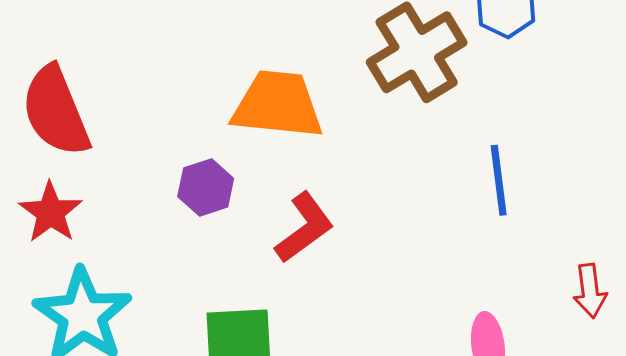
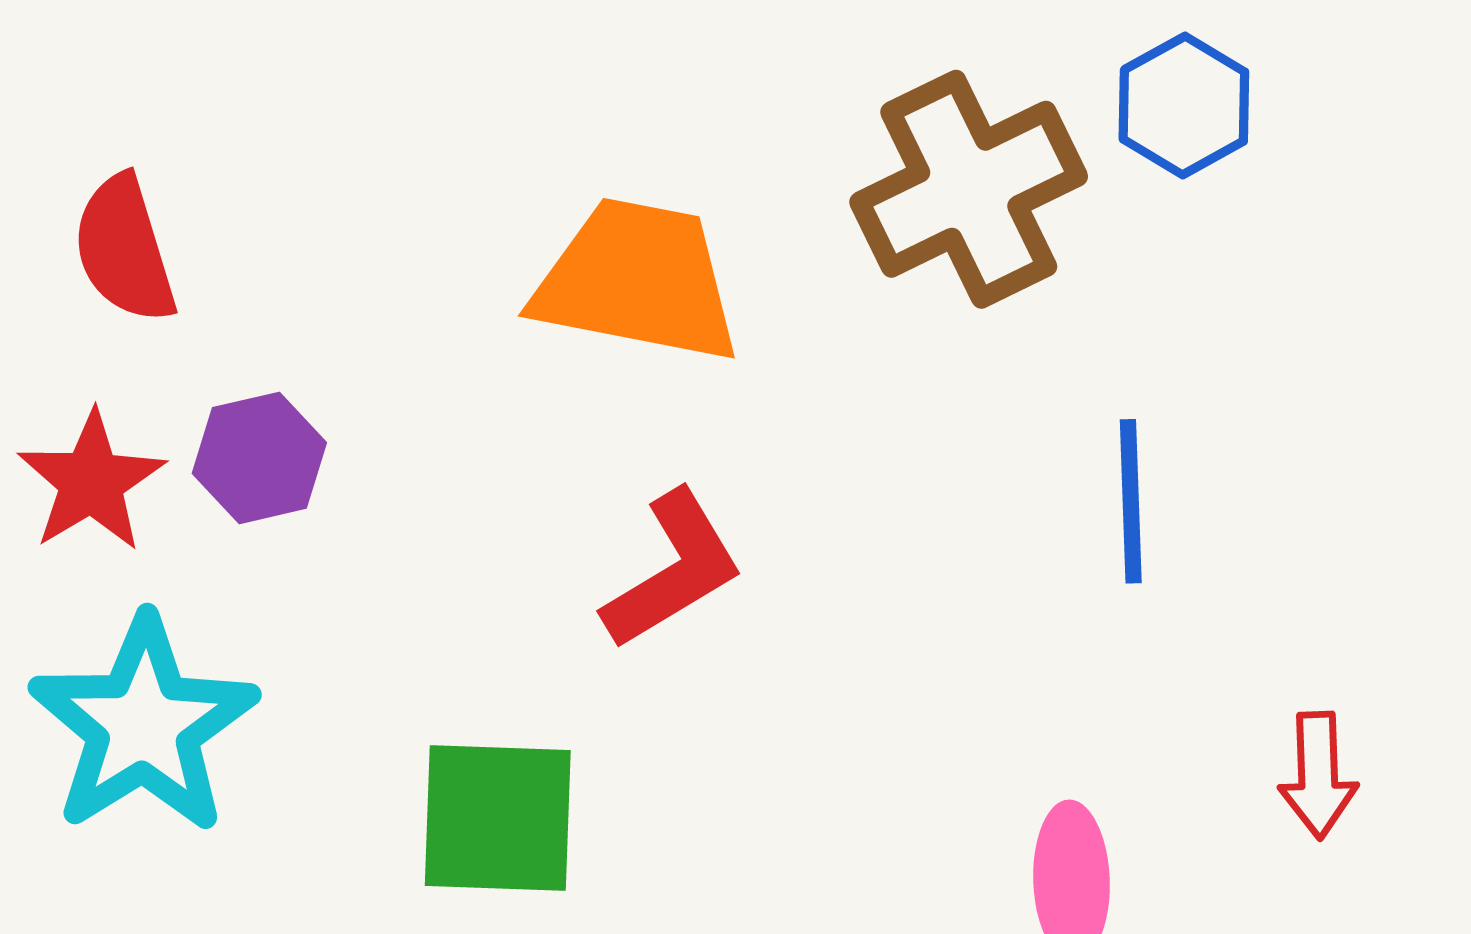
red semicircle: (56, 111) -> (124, 249), size x0.7
purple hexagon: (206, 187) -> (259, 458), moved

